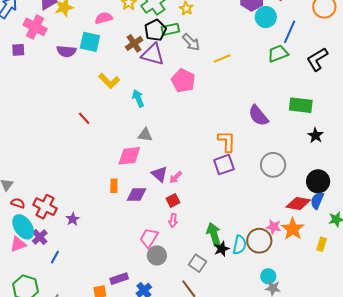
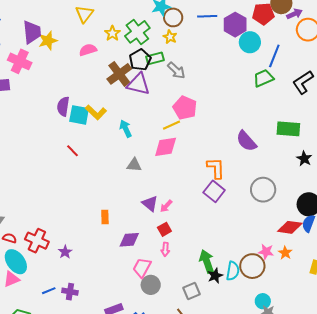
cyan square: (90, 42) -> (79, 115), moved
brown cross: (134, 43) -> (119, 74), size x1.4
purple semicircle: (66, 51) -> (63, 106), moved, turned 96
yellow line: (222, 59) -> (171, 125), moved
pink pentagon: (183, 81) -> (185, 108), moved
pink diamond: (129, 156) -> (166, 147), moved
purple square: (224, 165) -> (214, 191), turned -30
purple diamond: (136, 195) -> (129, 240), moved
orange star: (293, 229) -> (285, 253), size x0.6
purple cross: (40, 237) -> (70, 292), moved, turned -35
blue line: (55, 257) -> (49, 291), turned 40
gray square: (197, 263) -> (191, 291), turned 36

